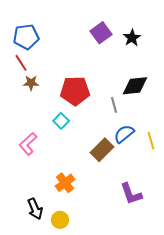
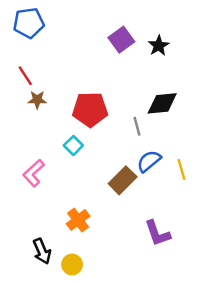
blue pentagon: (26, 37) -> (29, 23), moved

